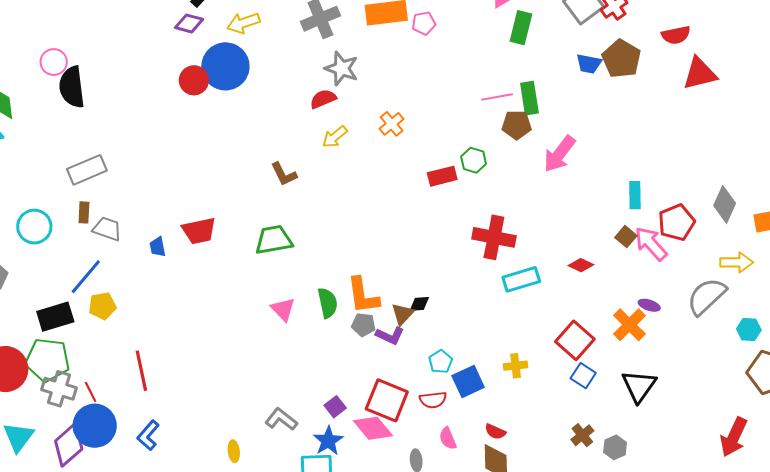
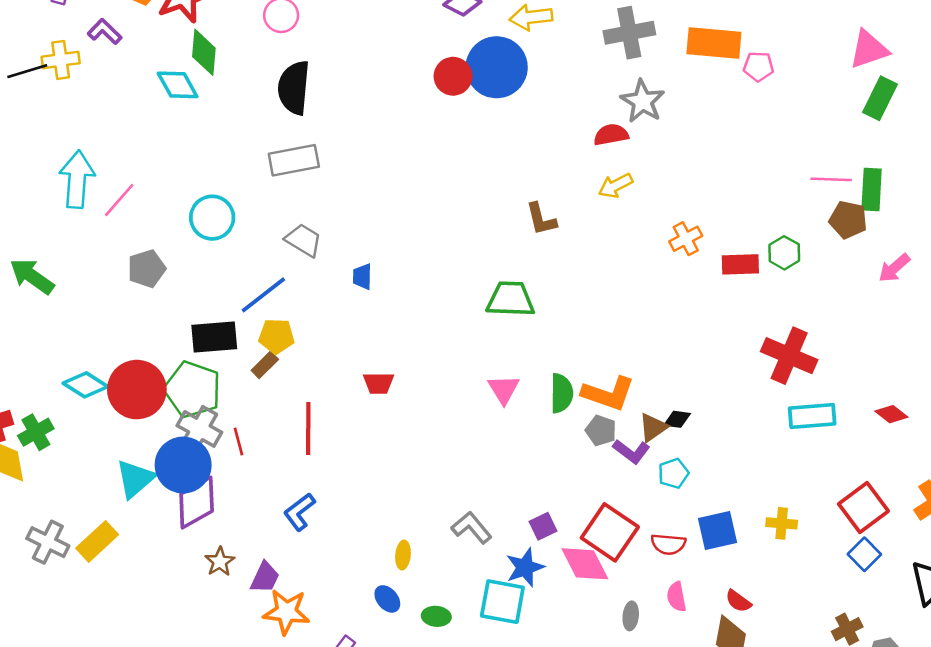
black semicircle: (72, 87) -> (294, 88), moved
orange cross: (392, 124) -> (686, 239), moved
pink arrow: (559, 154) -> (894, 268), size x0.7
brown rectangle: (84, 212) -> (265, 365), moved, turned 30
red trapezoid: (199, 231) -> (378, 383), moved, size x0.7
orange L-shape: (363, 296) -> (608, 394), turned -75
cyan pentagon: (440, 362) -> (673, 473), moved
blue circle: (95, 426) -> (183, 465), moved

